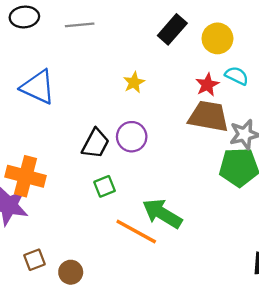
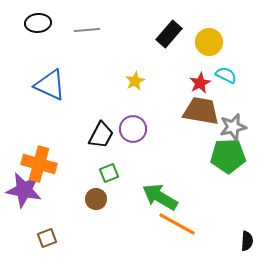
orange line: (136, 232) -> (177, 224), moved
brown circle: (71, 272) -> (96, 199), moved

